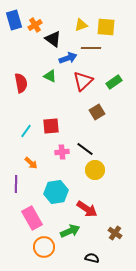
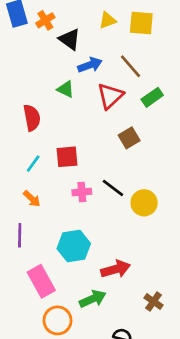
brown line: (91, 48) -> (131, 66), moved, turned 48
red semicircle: (21, 83) -> (32, 118), moved
orange arrow: (31, 163) -> (32, 199), moved
yellow circle: (95, 170) -> (144, 203), moved
red arrow: (87, 209) -> (116, 269), turned -50

